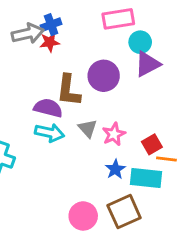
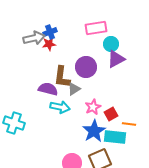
gray triangle: (88, 128) -> (74, 89), moved, turned 40
cyan arrow: (50, 133) -> (60, 107), moved
red square: (152, 144) -> (111, 114), moved
blue star: (115, 169) -> (94, 131), size x1.6

